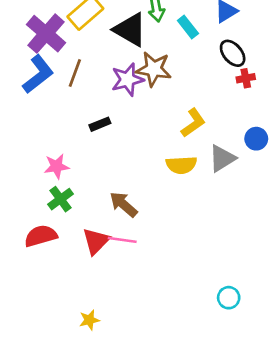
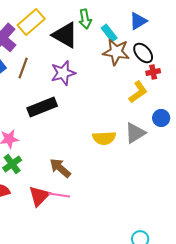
brown star: (154, 69) -> (116, 52), moved
yellow L-shape: (193, 123) -> (138, 92), moved
black rectangle: (100, 124) -> (42, 107), size x1.8

